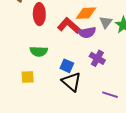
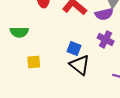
purple semicircle: (87, 32) -> (104, 14), moved
green semicircle: (39, 51) -> (19, 32), moved

